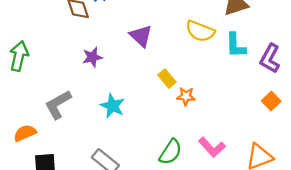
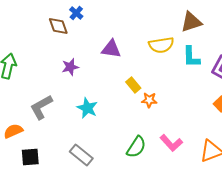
yellow semicircle: (200, 31) -> (161, 45), turned -30
purple triangle: (141, 36) -> (111, 49), turned -35

